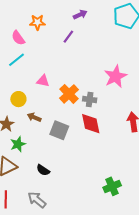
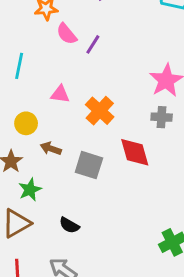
purple line: (68, 37) -> (93, 44), moved
pink semicircle: (18, 38) -> (67, 34), moved
cyan line: (16, 60) -> (19, 66), turned -36
gray cross: (90, 100) -> (162, 117), moved

